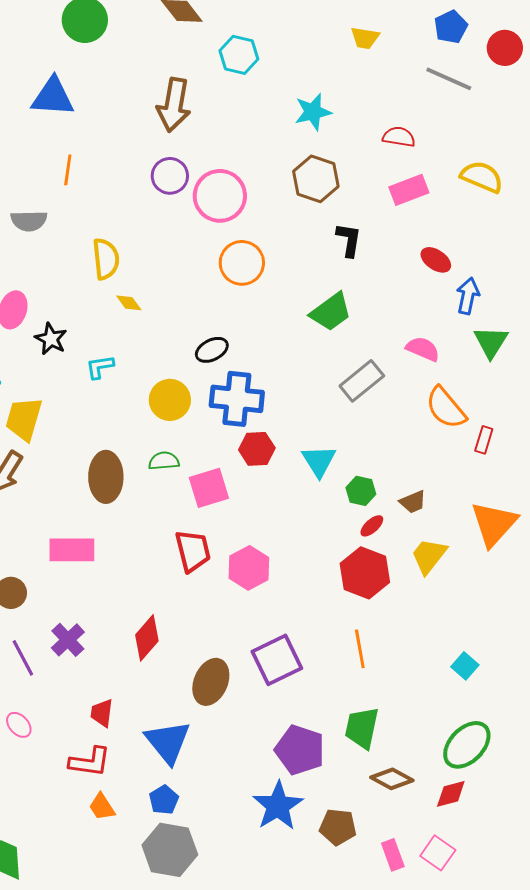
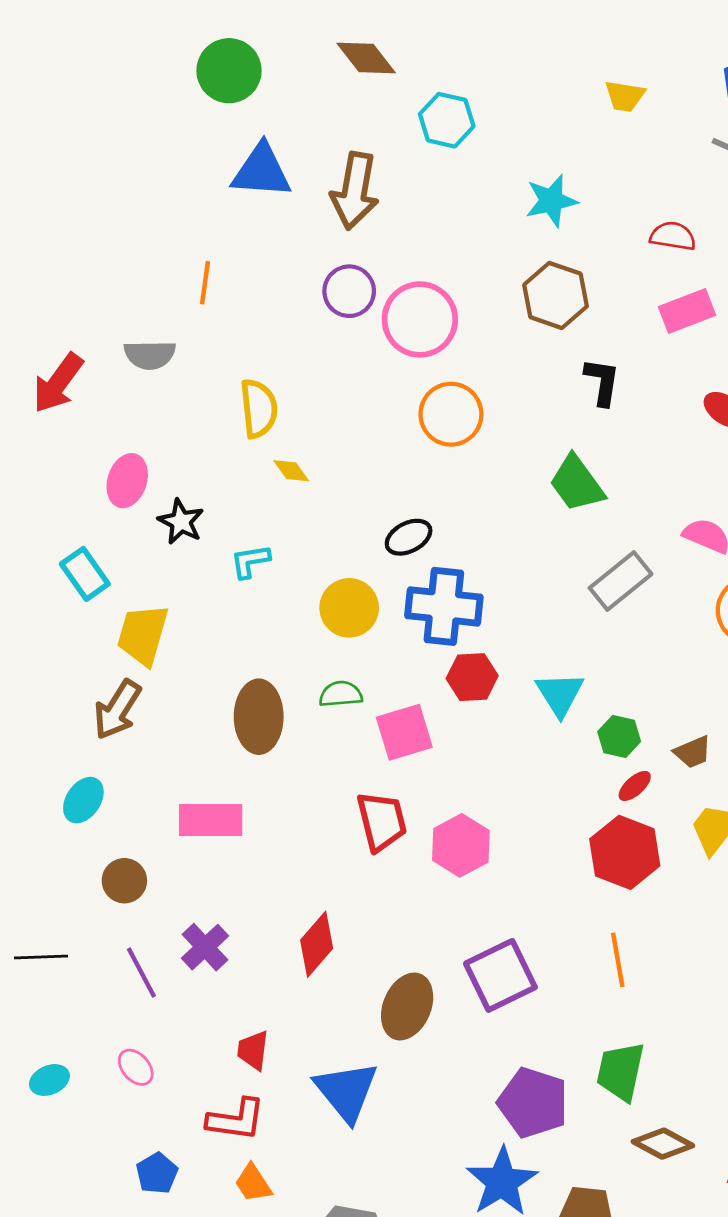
blue triangle: (53, 97) -> (262, 171), moved
green trapezoid: (331, 312) -> (577, 483), turned 90
blue pentagon: (164, 800) -> (157, 1173), moved

